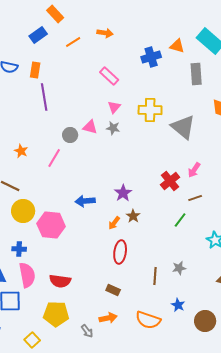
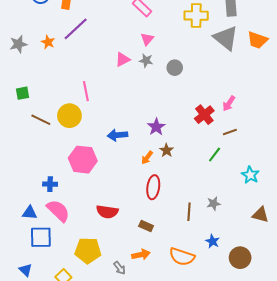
purple line: (44, 97) -> (76, 29), turned 56
yellow cross: (150, 110) -> (196, 16), moved
pink triangle: (90, 127) -> (123, 59), turned -42
gray triangle: (183, 127) -> (226, 38), moved
gray circle: (70, 135) -> (175, 68), moved
orange star: (21, 151) -> (48, 42), moved
pink line: (54, 158) -> (86, 91), turned -42
yellow circle: (23, 211) -> (69, 116), moved
pink semicircle: (27, 275) -> (58, 211), turned -35
red semicircle: (60, 281) -> (107, 212), moved

